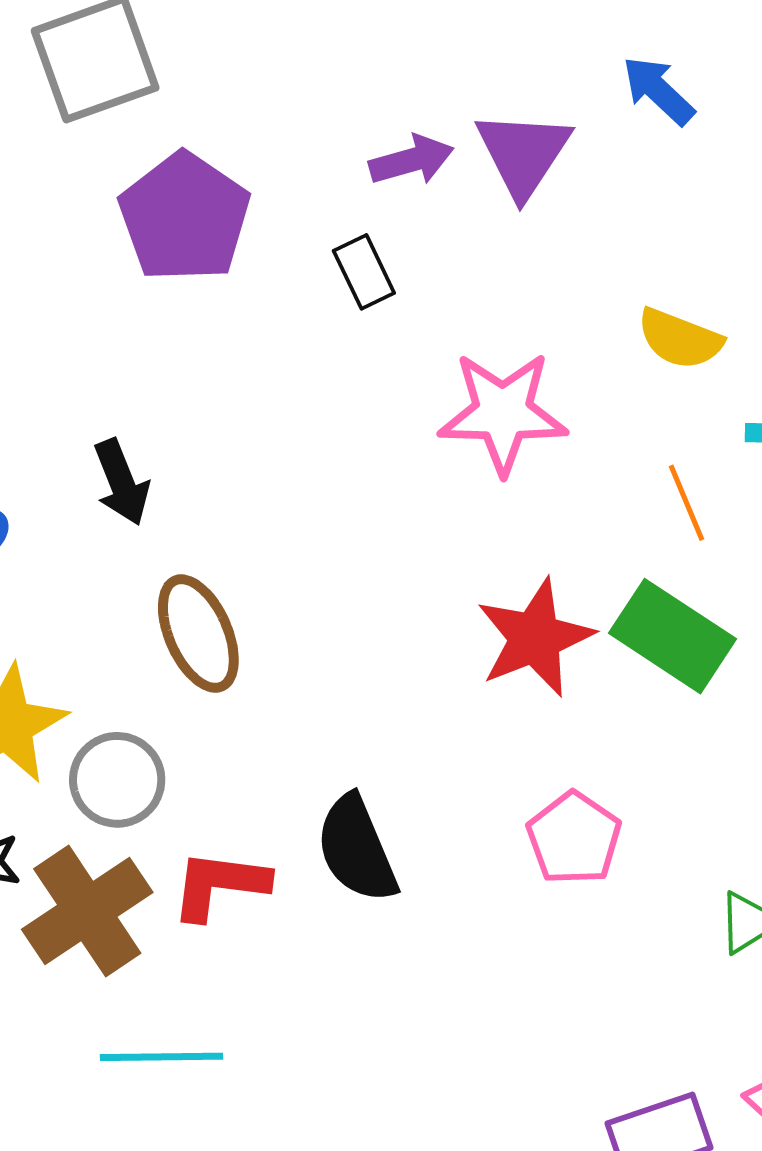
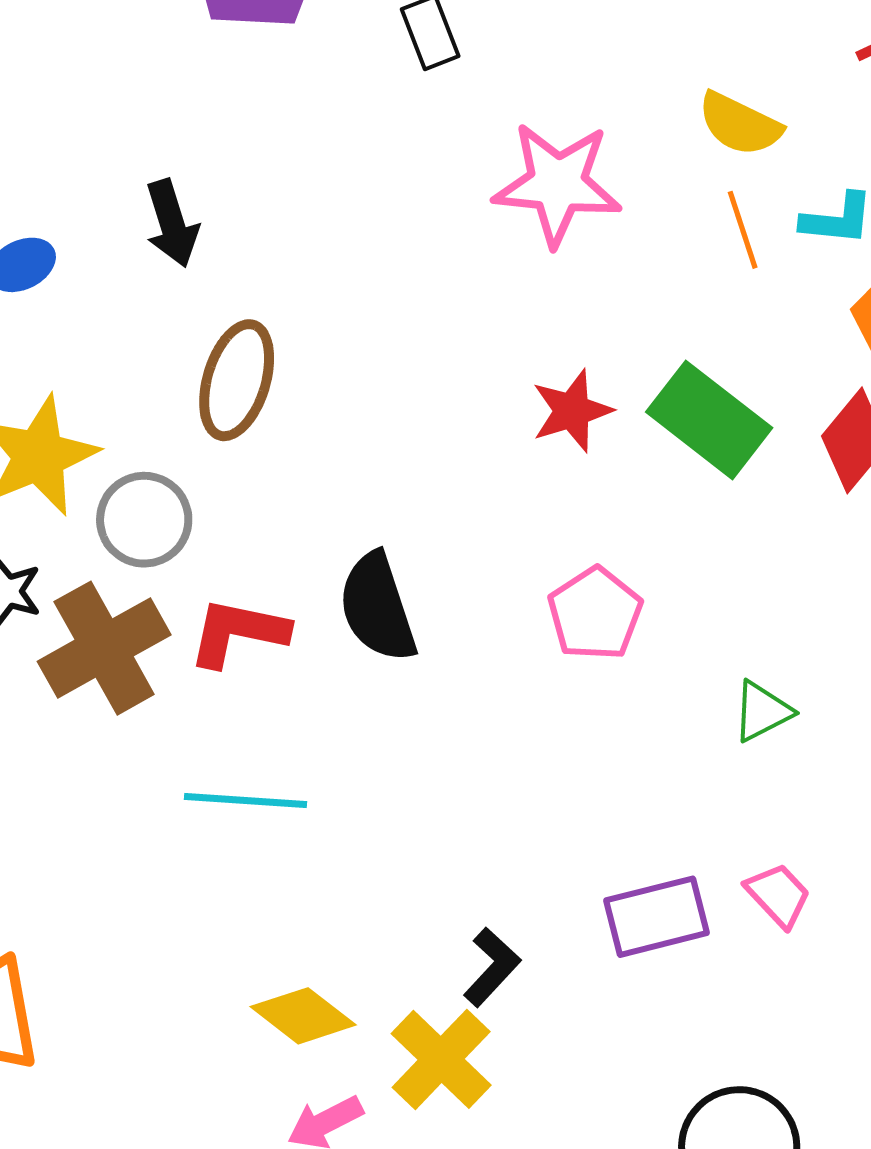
orange line: (687, 503) -> (743, 230), moved
brown ellipse: (198, 634) -> (237, 380), turned 36
red star: (535, 638) -> (572, 411), size x0.7
cyan line: (161, 1057) -> (245, 800), moved

